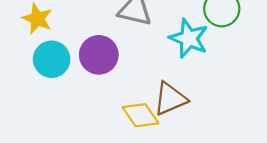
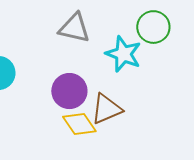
purple circle: (99, 55) -> (69, 91), moved

